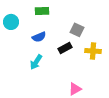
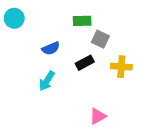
green rectangle: (42, 11) -> (82, 21), moved
cyan circle: (11, 22) -> (14, 18), moved

